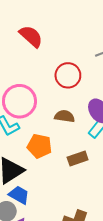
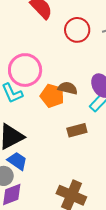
red circle: (68, 75) -> (77, 30), moved
orange pentagon: (39, 146) -> (52, 96), moved

